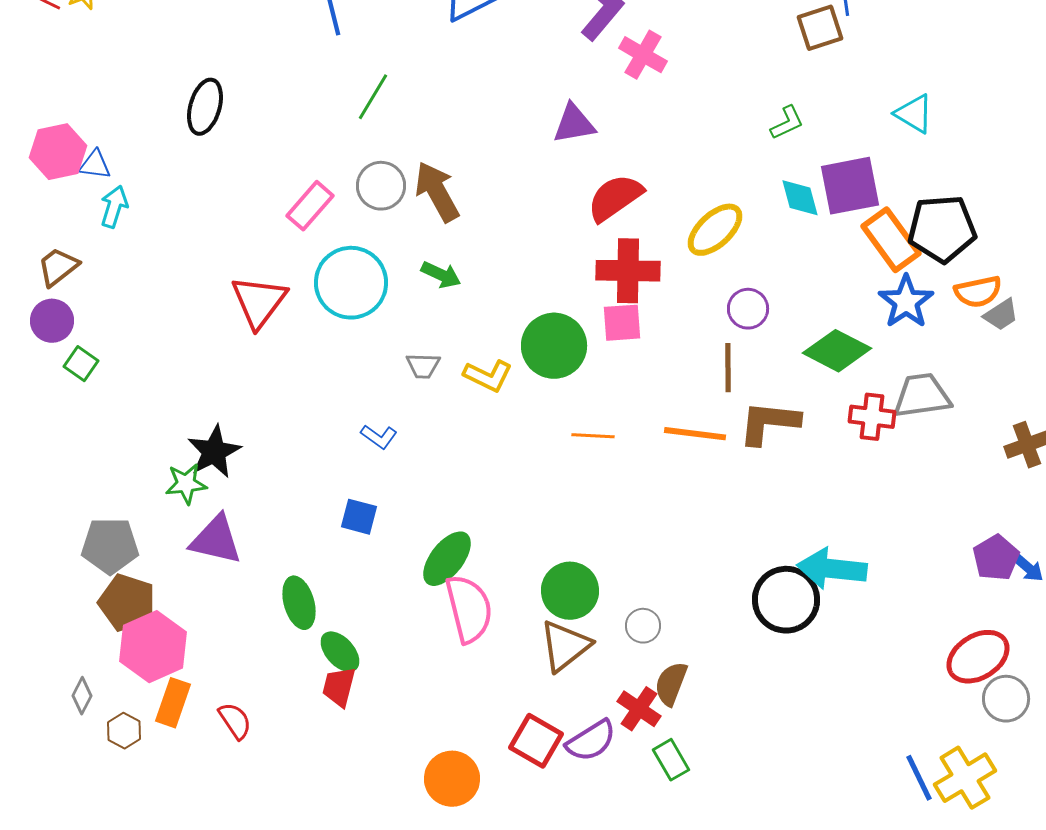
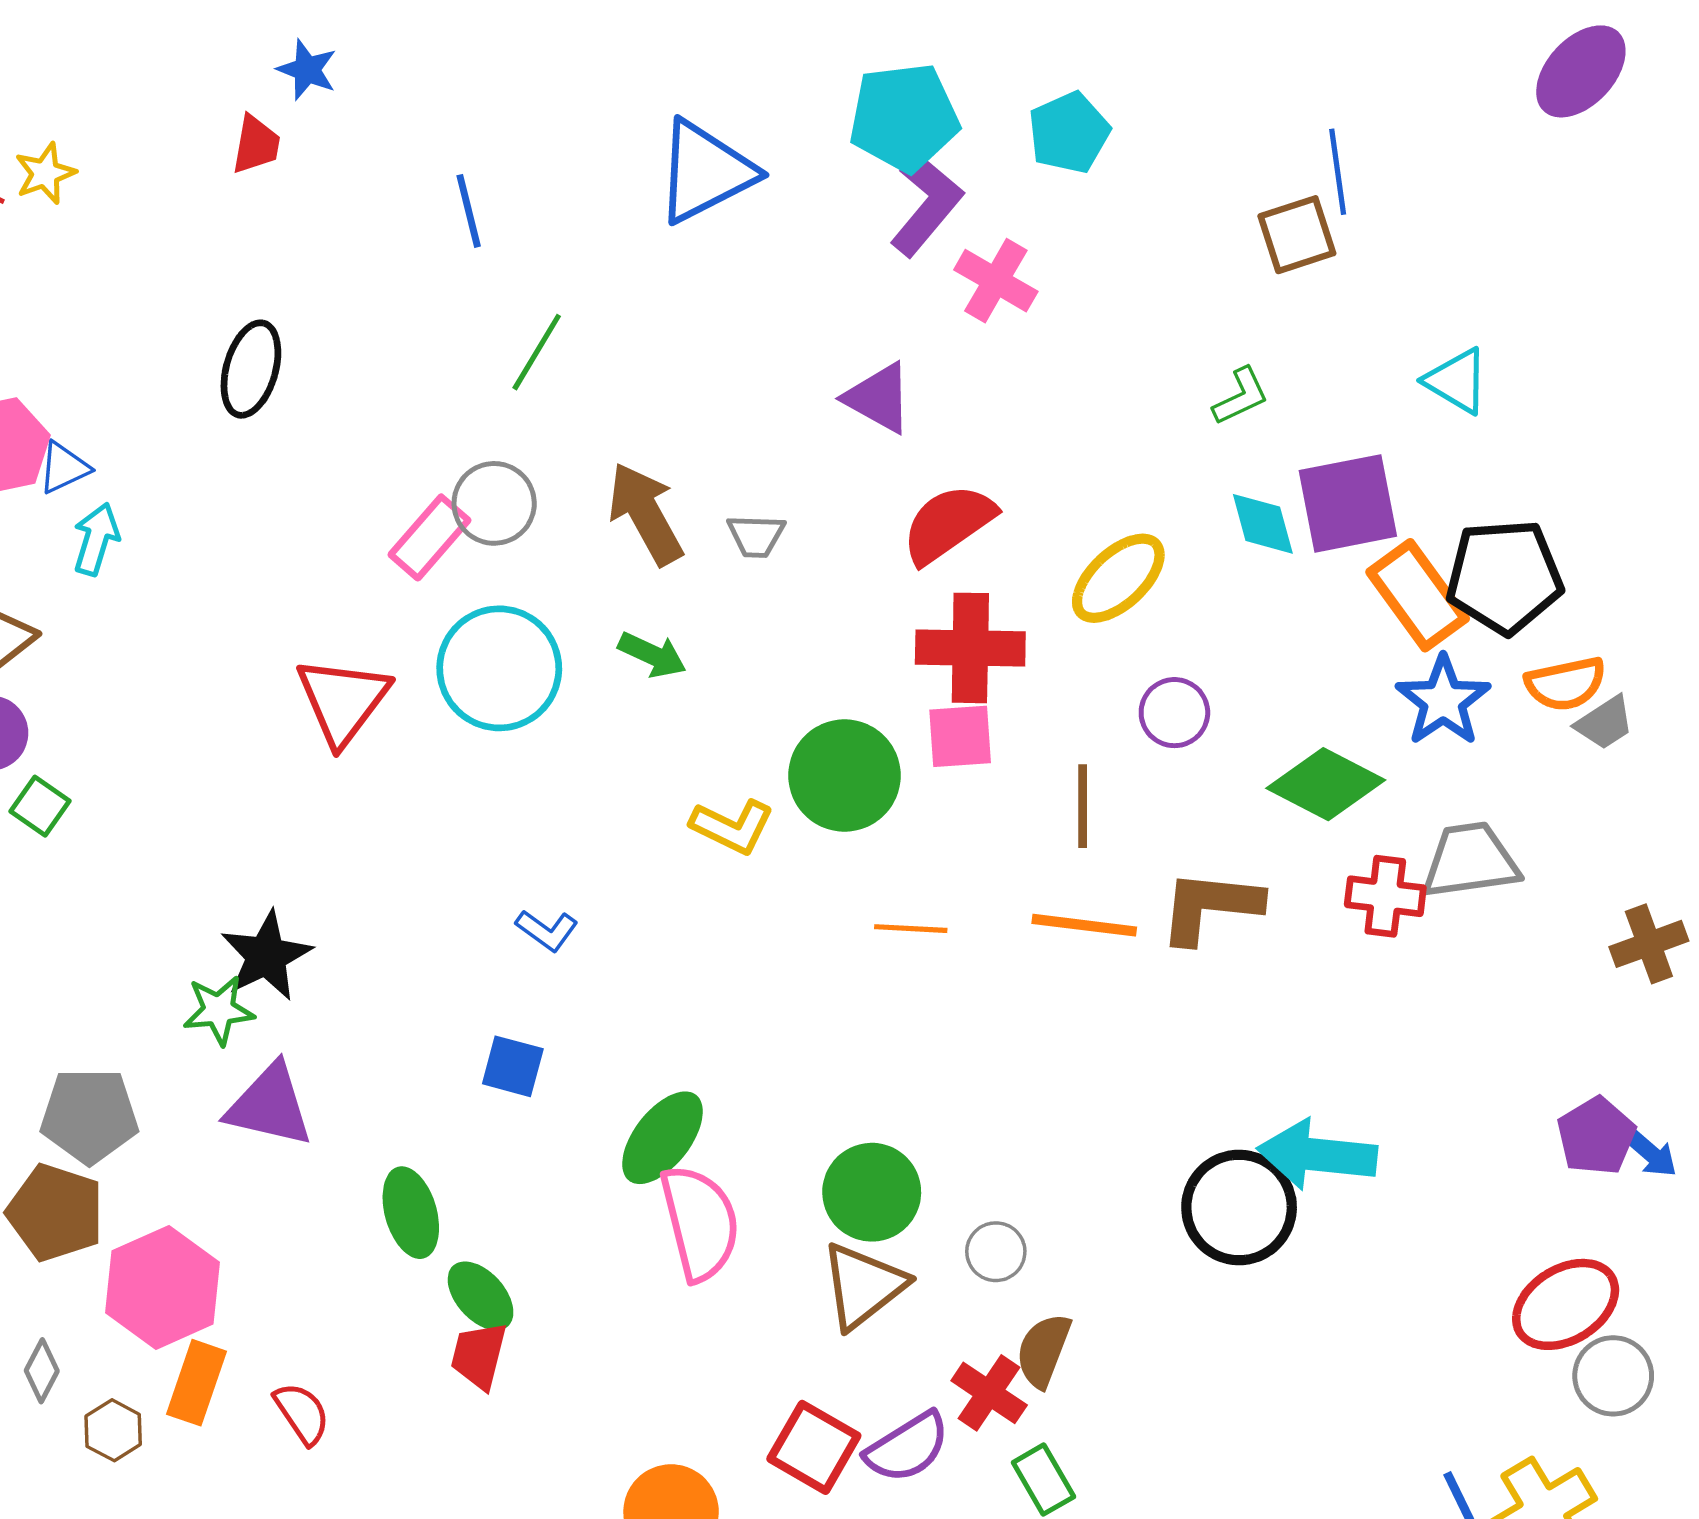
purple triangle: (574, 124) -> (878, 398), turned 39
blue triangle: (95, 165) -> (64, 468), turned -32
gray circle: (381, 186) -> (494, 503), moved
gray trapezoid: (423, 366) -> (756, 536), moved
brown line: (728, 368) -> (1083, 806), moved
brown pentagon: (127, 603) -> (55, 1213), moved

